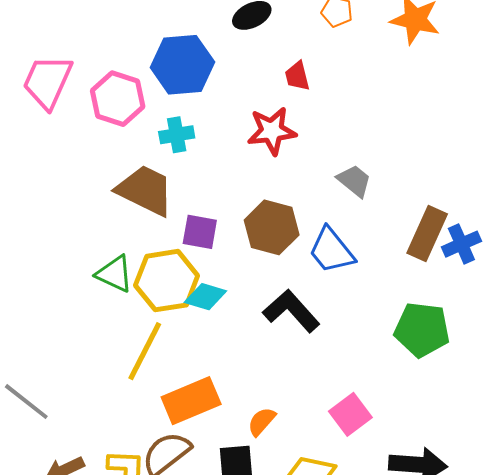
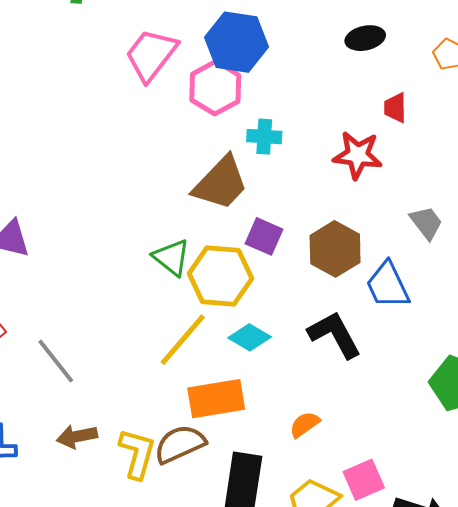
blue hexagon: (182, 65) -> (237, 42), moved
brown trapezoid: (145, 190) -> (221, 183), turned 94
cyan diamond: (205, 297) -> (250, 337), moved
pink square: (350, 414) -> (364, 480), moved
orange semicircle: (262, 422) -> (305, 424), moved

